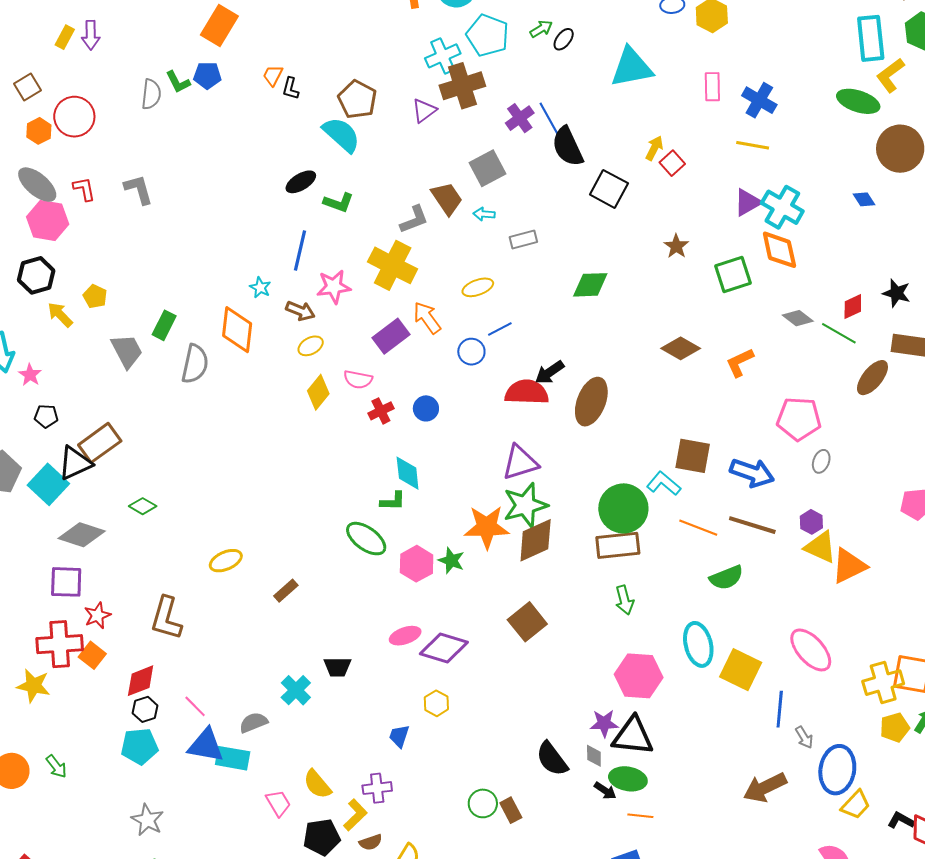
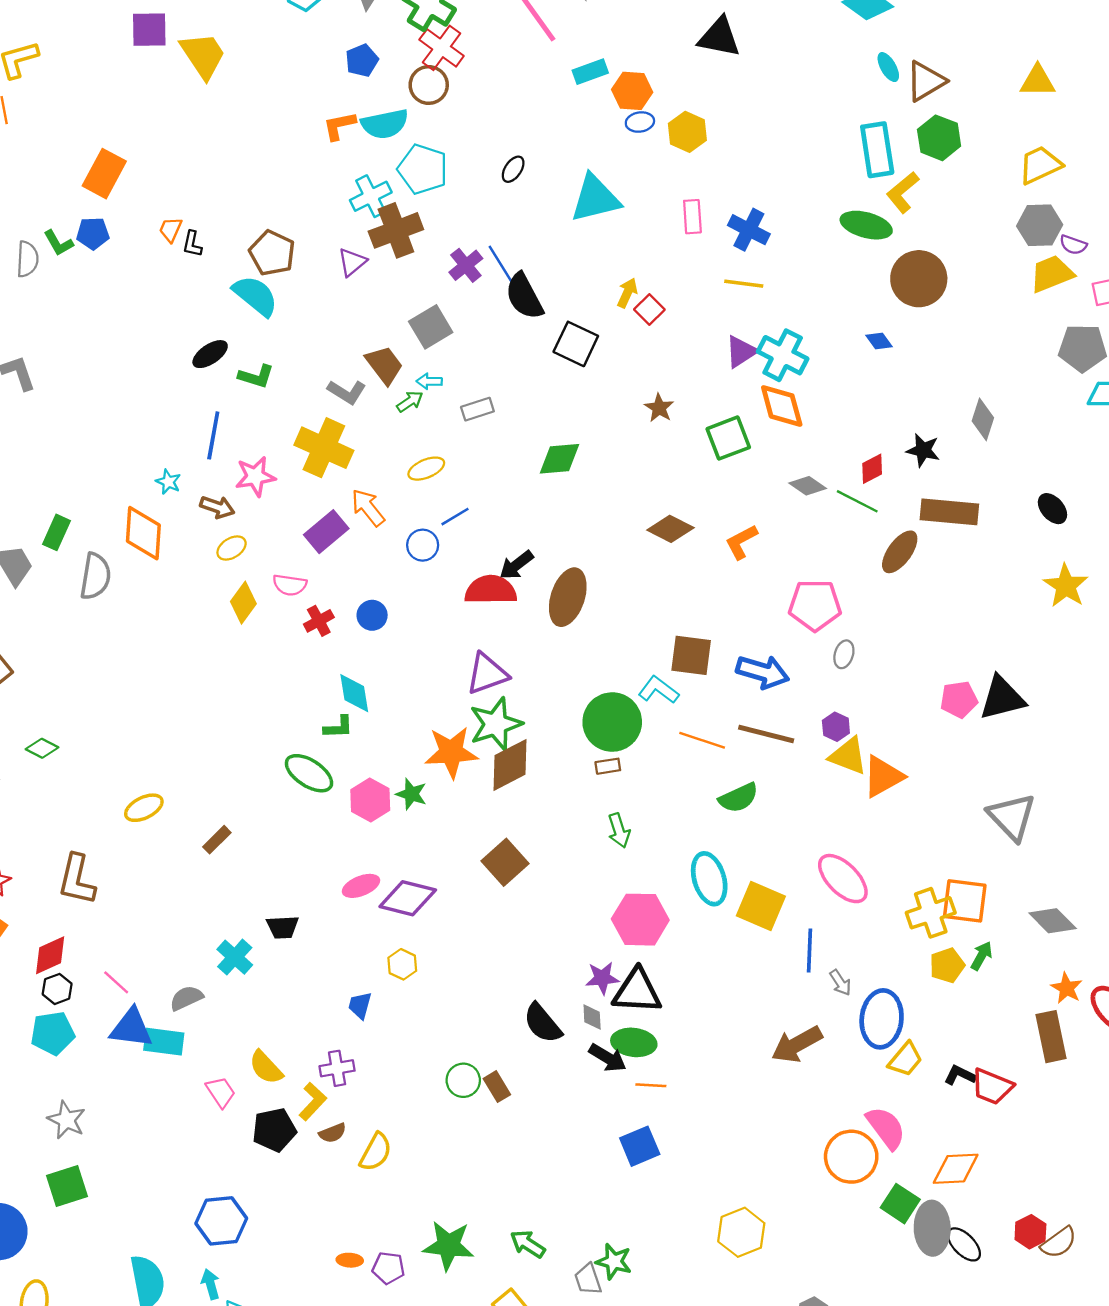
green arrow: (541, 29) -> (410, 402), moved
gray L-shape: (414, 220) -> (347, 392), turned 56
brown rectangle: (618, 545) -> (608, 766), size x0.5
black arrow: (605, 791) -> (608, 1058), size x1.4

